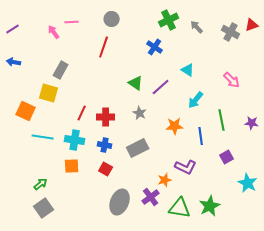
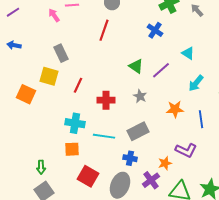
gray rectangle: (61, 70) -> (61, 53), turned -54
red line: (82, 113) -> (78, 85), moved
cyan line: (43, 137) -> (104, 136), moved
blue cross: (105, 145) -> (130, 158), moved
red square: (106, 169) -> (88, 176), moved, size x1.5
green arrow: (41, 184) -> (41, 167), turned 128

